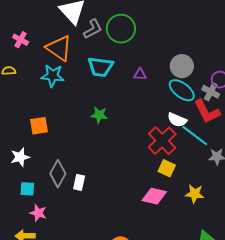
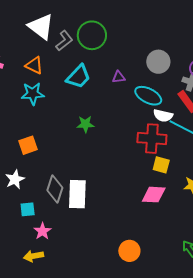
orange triangle: (59, 48) -> (34, 65), size x0.7
cyan trapezoid: (100, 67) -> (78, 77), turned -44
cyan ellipse: (182, 90) -> (148, 96), moved
red cross: (162, 141) -> (152, 139), turned -32
white rectangle: (79, 182) -> (77, 194), size x1.8
pink star: (38, 213) -> (42, 231), turned 30

